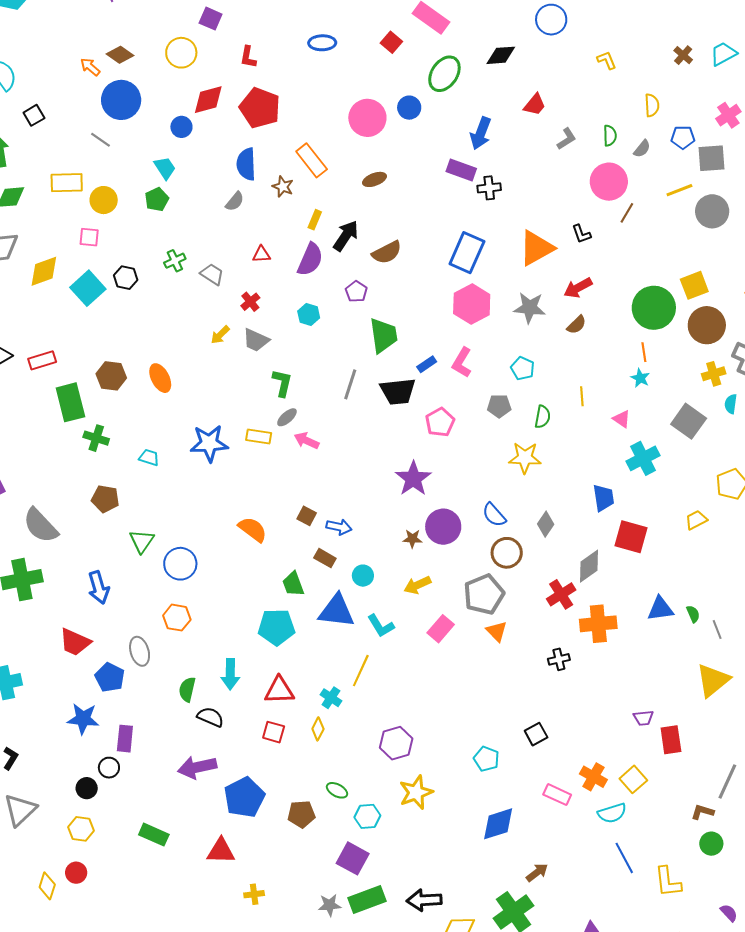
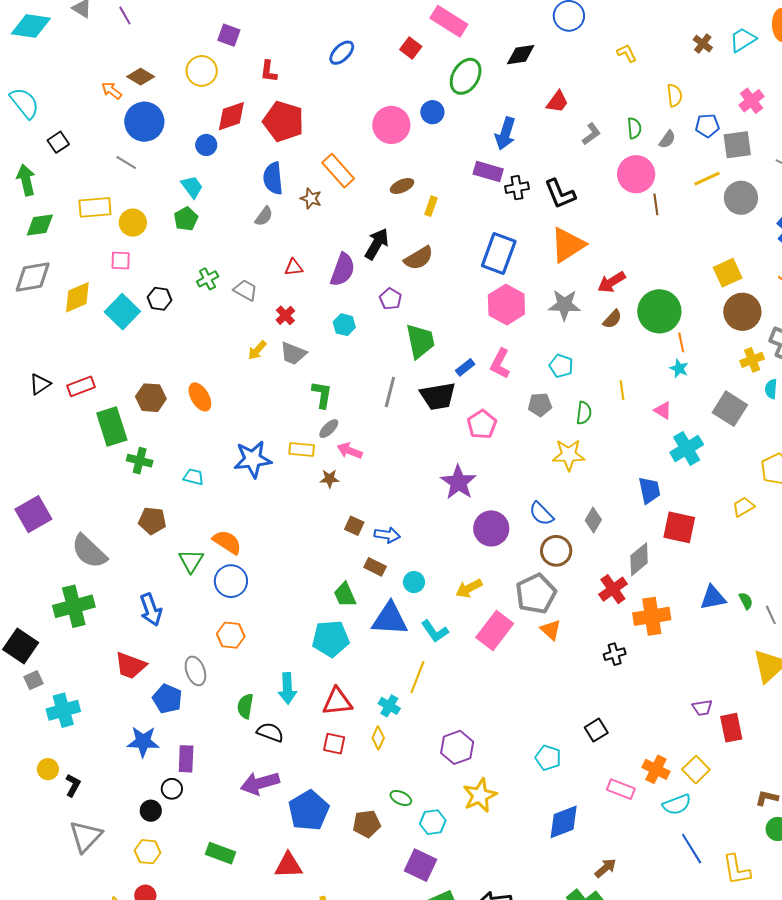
blue ellipse: (322, 43) -> (342, 53), turned -40
brown line: (627, 213) -> (656, 204), turned -35
yellow rectangle: (315, 220) -> (431, 206), moved
black L-shape: (581, 234) -> (560, 194), moved, size x1.6
green circle: (654, 308) -> (659, 311), moved
orange semicircle: (253, 529) -> (227, 542), moved
brown star: (412, 539) -> (329, 479), moved
pink rectangle: (441, 629) -> (495, 630), size x1.4

